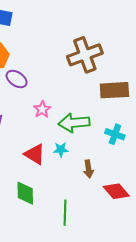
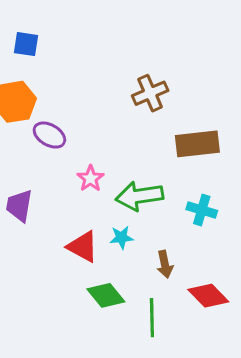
brown cross: (85, 55) -> (150, 93), size x0.7
green diamond: (25, 193) -> (106, 295), moved, turned -35
green line: (65, 213) -> (152, 318), moved

